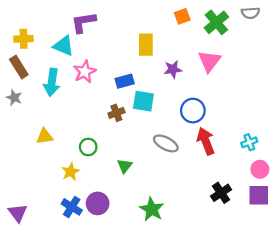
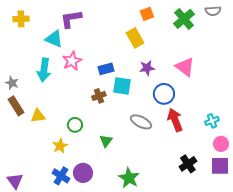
orange square: (182, 16) -> (147, 14), moved
yellow cross: (24, 39) -> (21, 19), moved
yellow rectangle: (146, 45) -> (135, 38), moved, turned -30
pink triangle: (209, 61) -> (185, 67), moved, turned -30
brown rectangle: (19, 67) -> (16, 106), moved
purple star: (173, 69) -> (147, 68), moved

